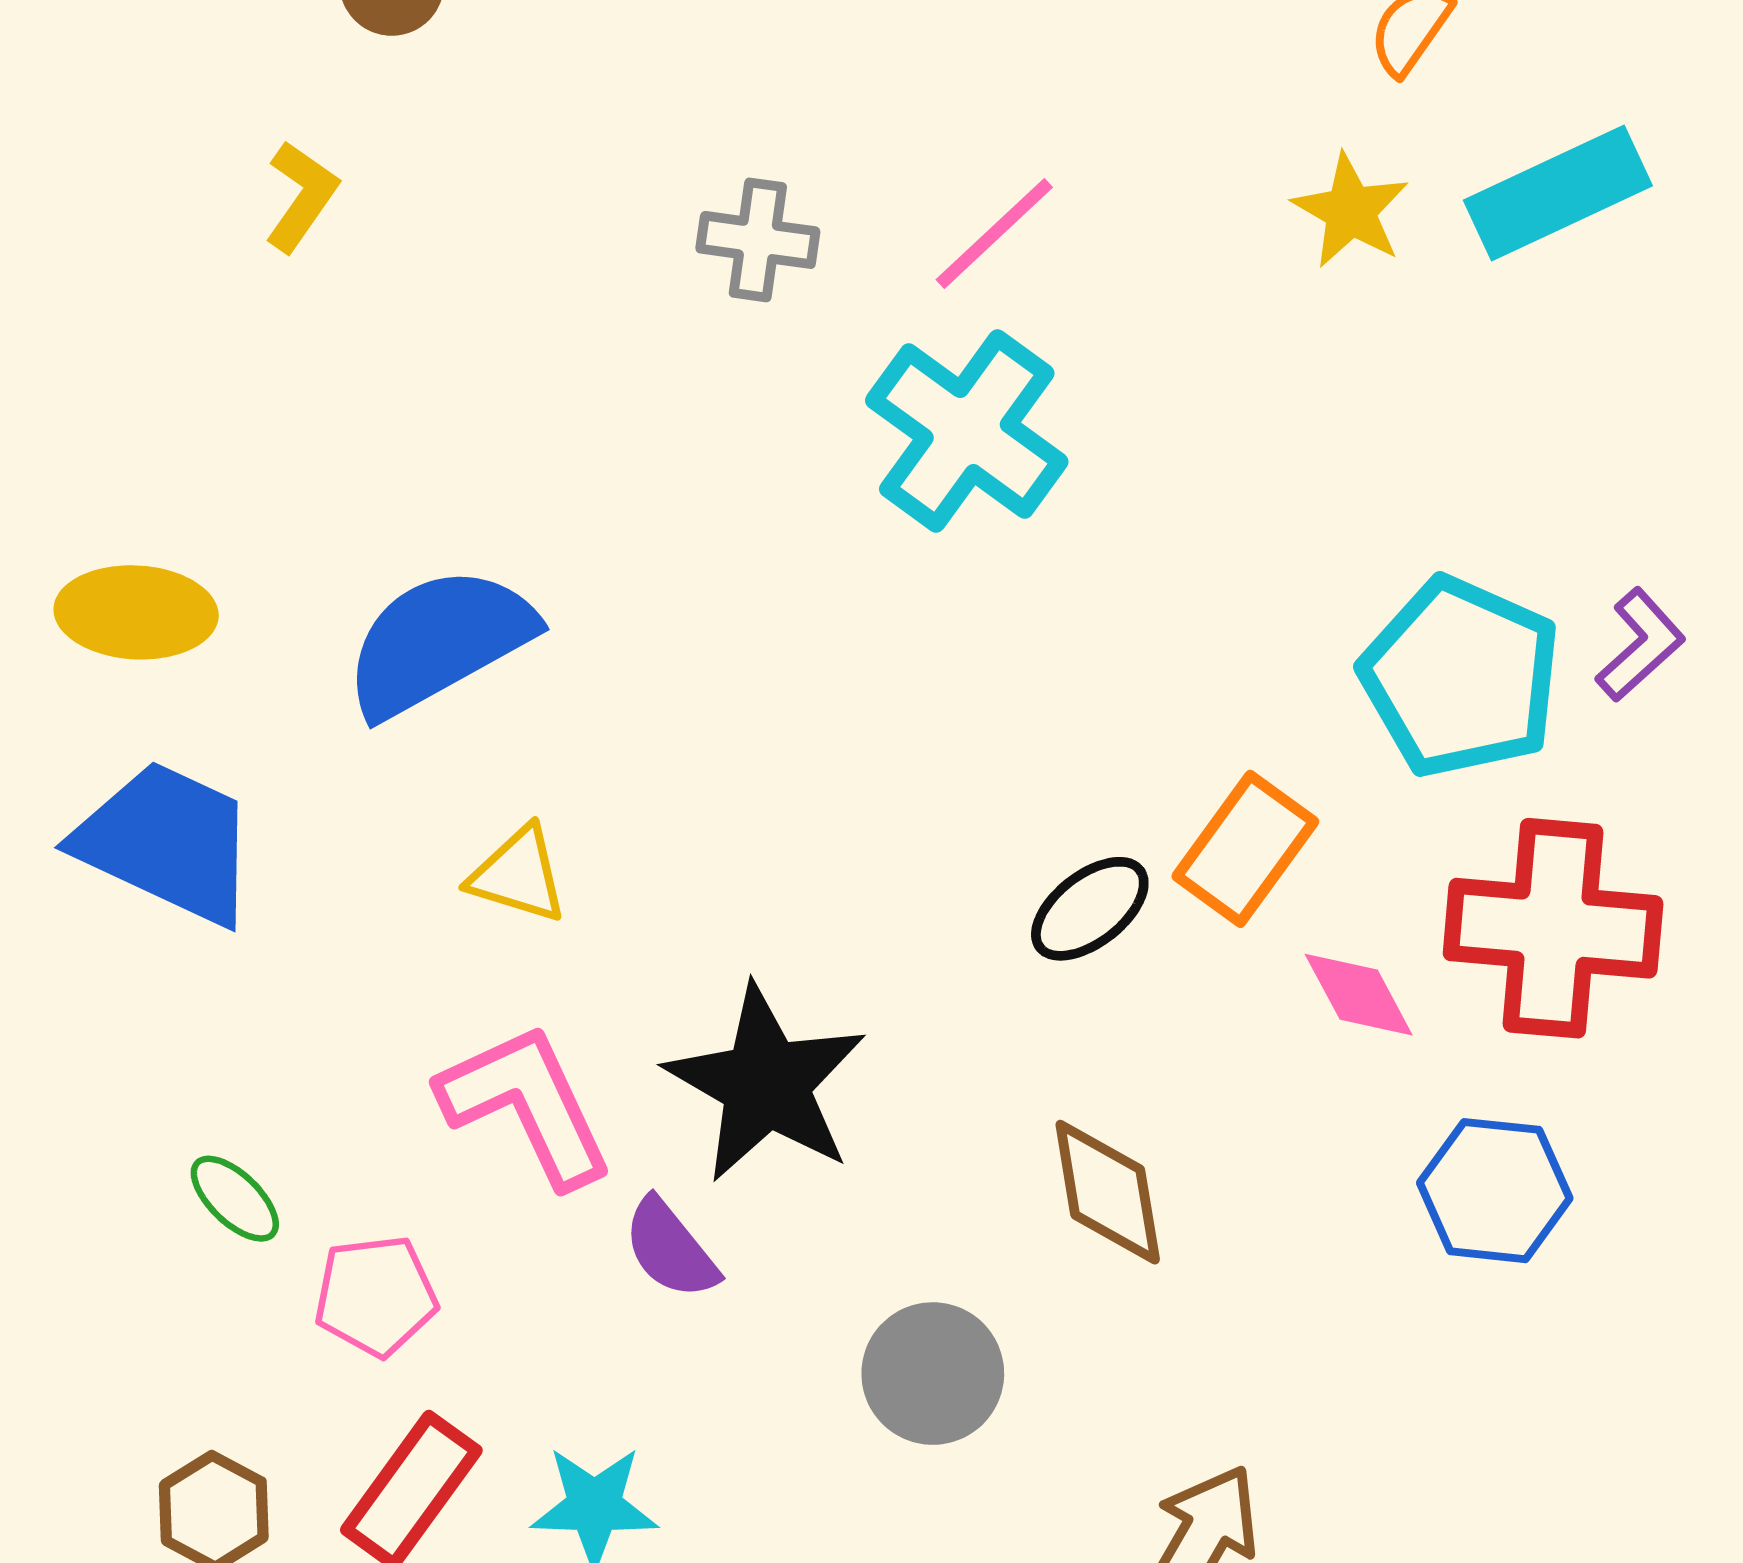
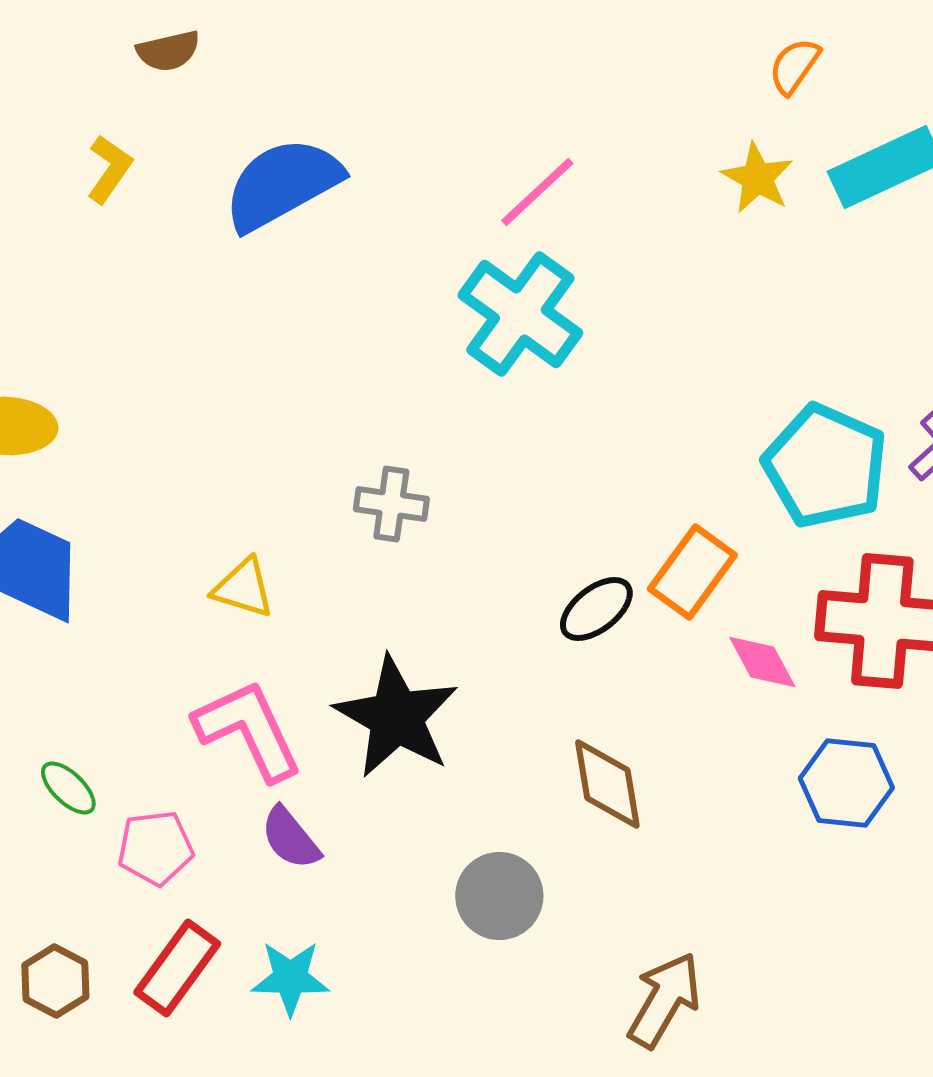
gray cross: (758, 240) -> (391, 504), moved
blue semicircle: (439, 642) -> (282, 184), moved
purple semicircle: (670, 1249) -> (290, 838), moved

